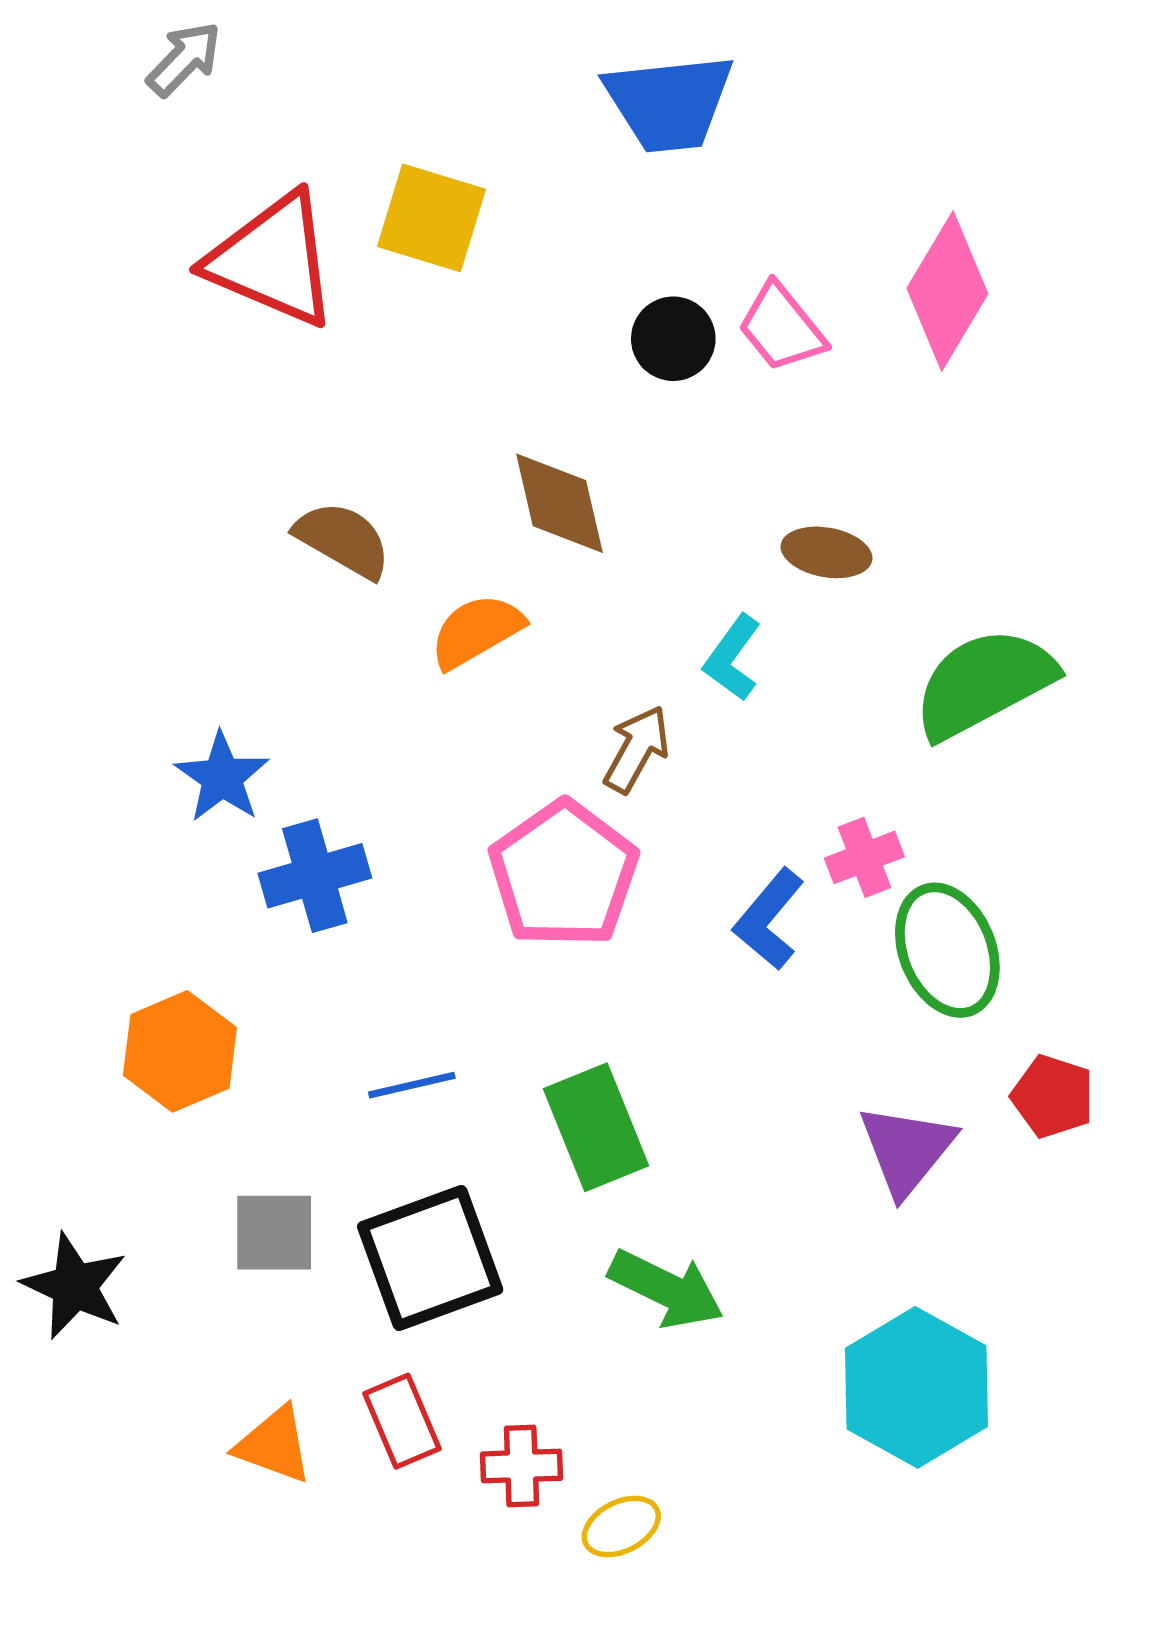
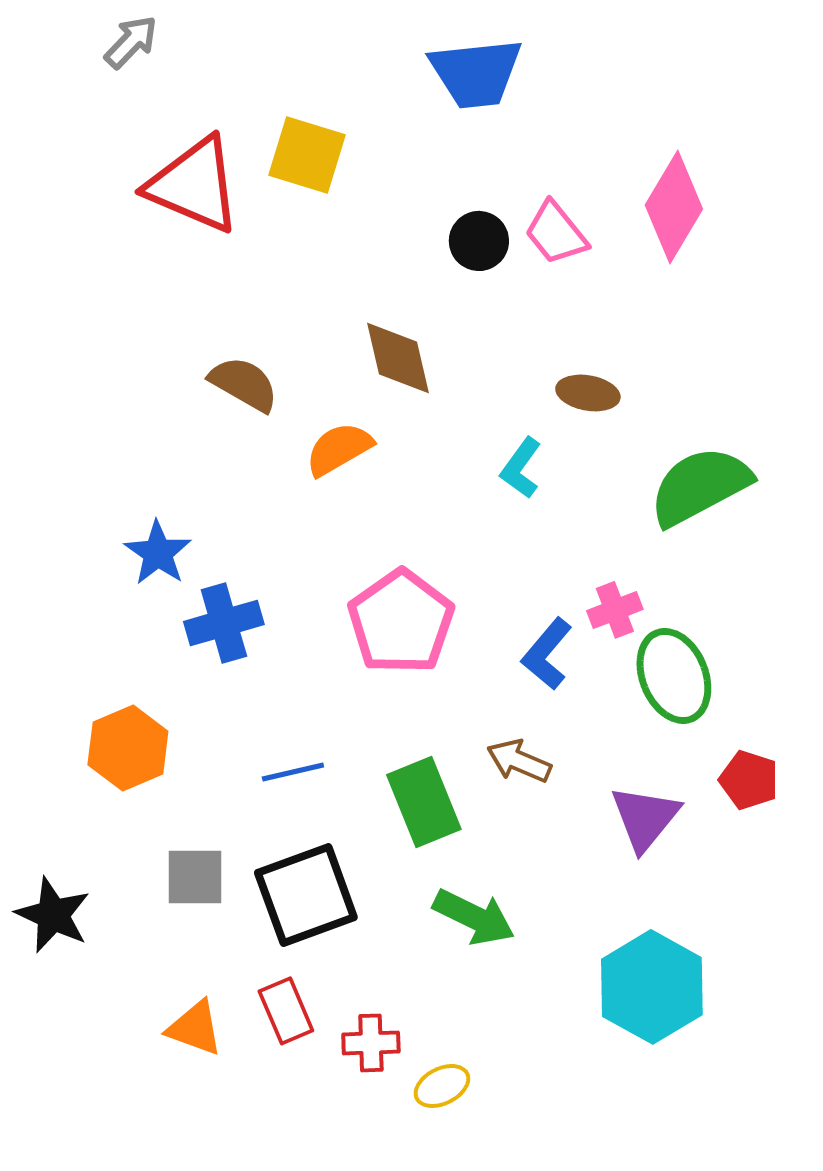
brown arrow: (637, 749) -> (519, 761), moved, turned -96

